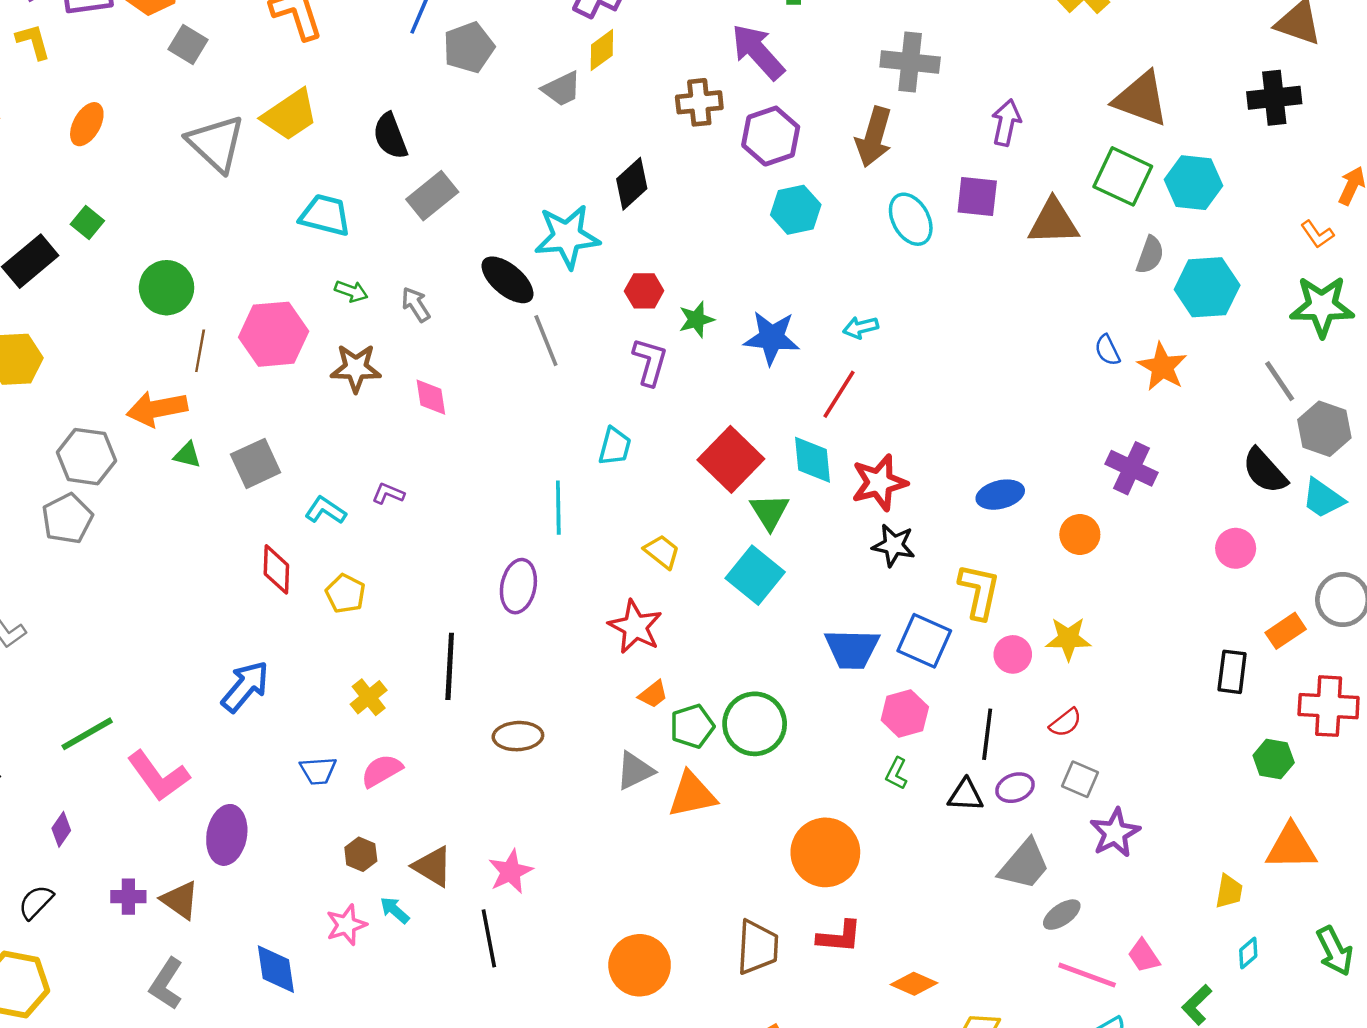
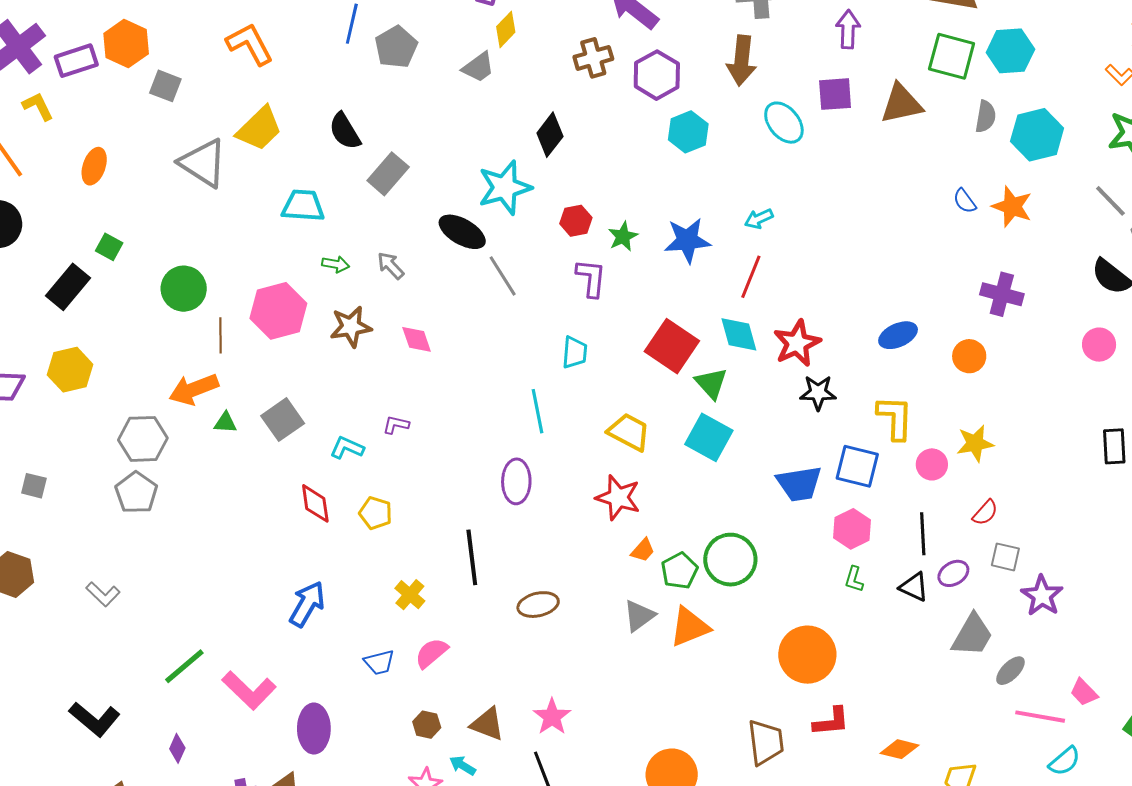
yellow trapezoid: (662, 552) -> (629, 432), size x1.4
black triangle: (966, 795) -> (914, 587), turned 32

